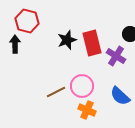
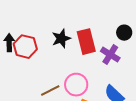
red hexagon: (27, 21) -> (25, 47), moved

